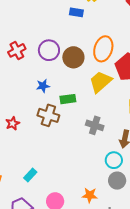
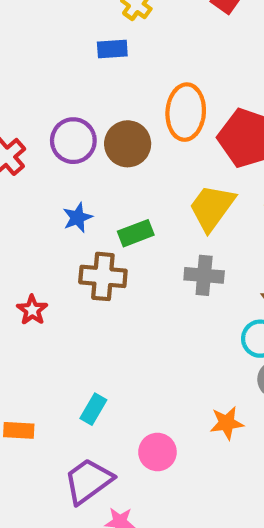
yellow trapezoid: (100, 82) -> (212, 208), moved

